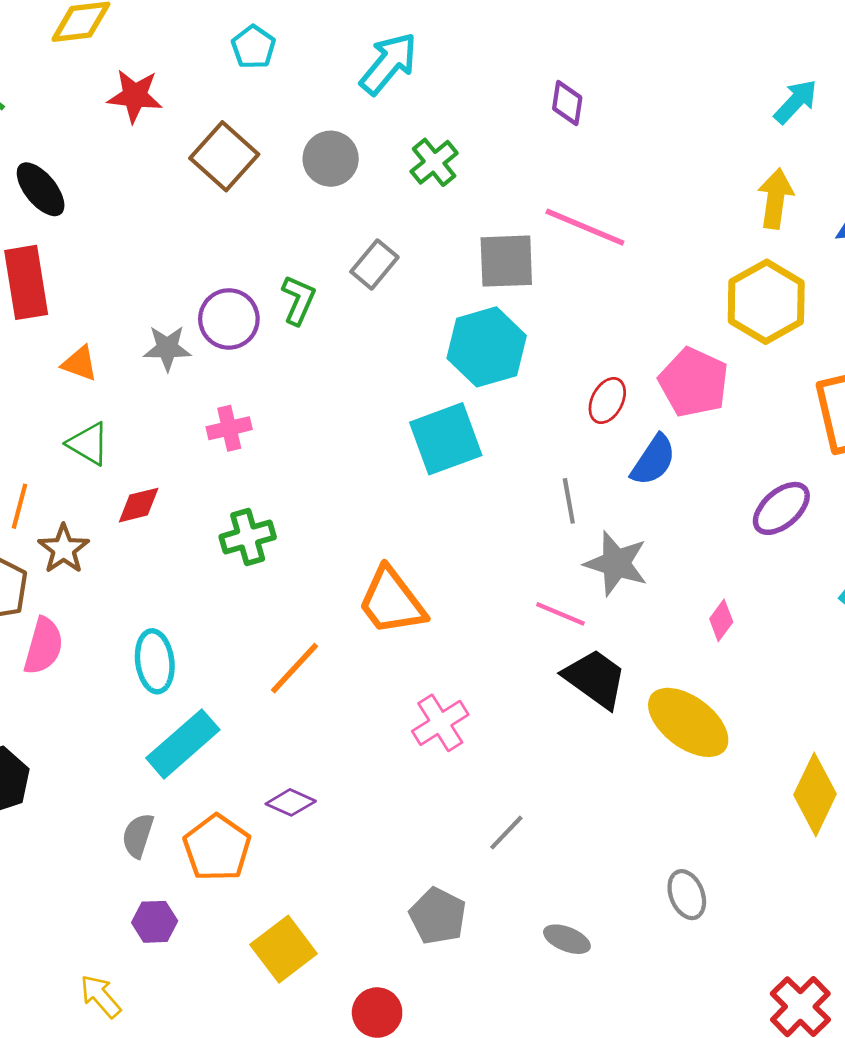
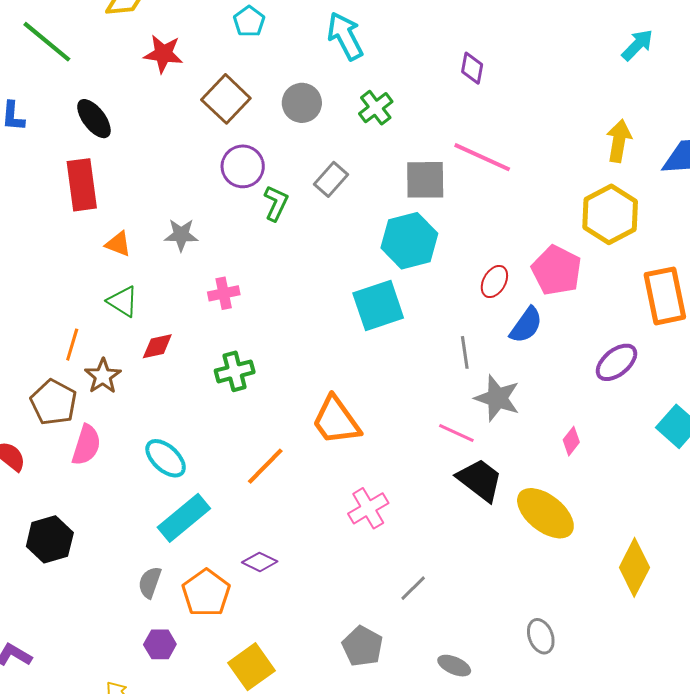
cyan arrow: (388, 63) -> (345, 36), turned -69
cyan arrow: (796, 102) -> (637, 45), moved
purple circle: (229, 319) -> (243, 166), moved
cyan ellipse: (155, 661) -> (166, 458), turned -42

